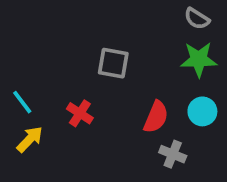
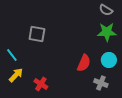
gray square: (113, 63) -> (37, 34), moved
red cross: (80, 113) -> (41, 84), moved
gray cross: (173, 154) -> (101, 83), moved

